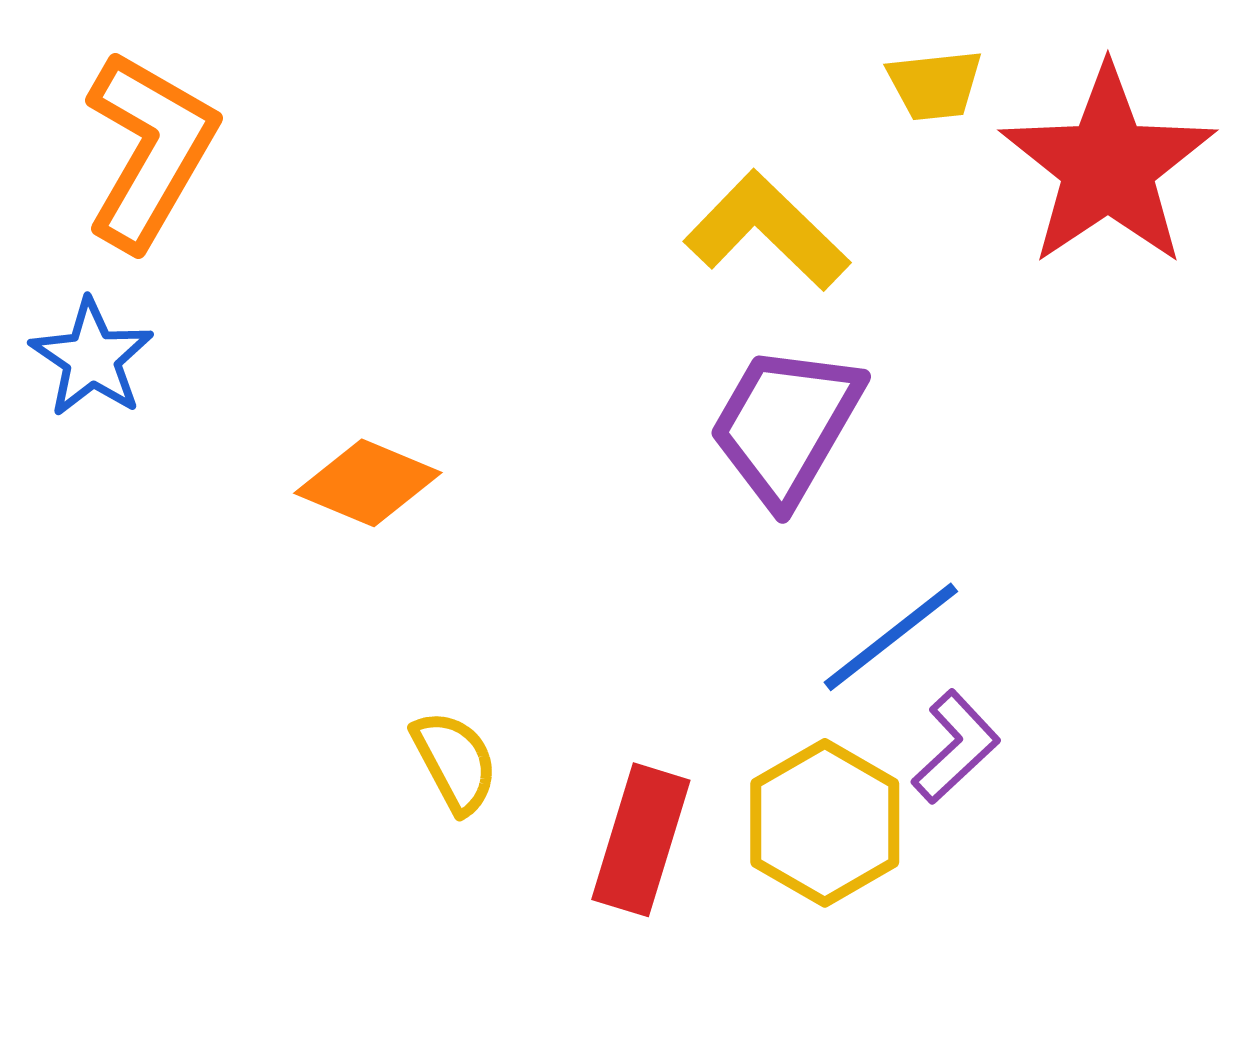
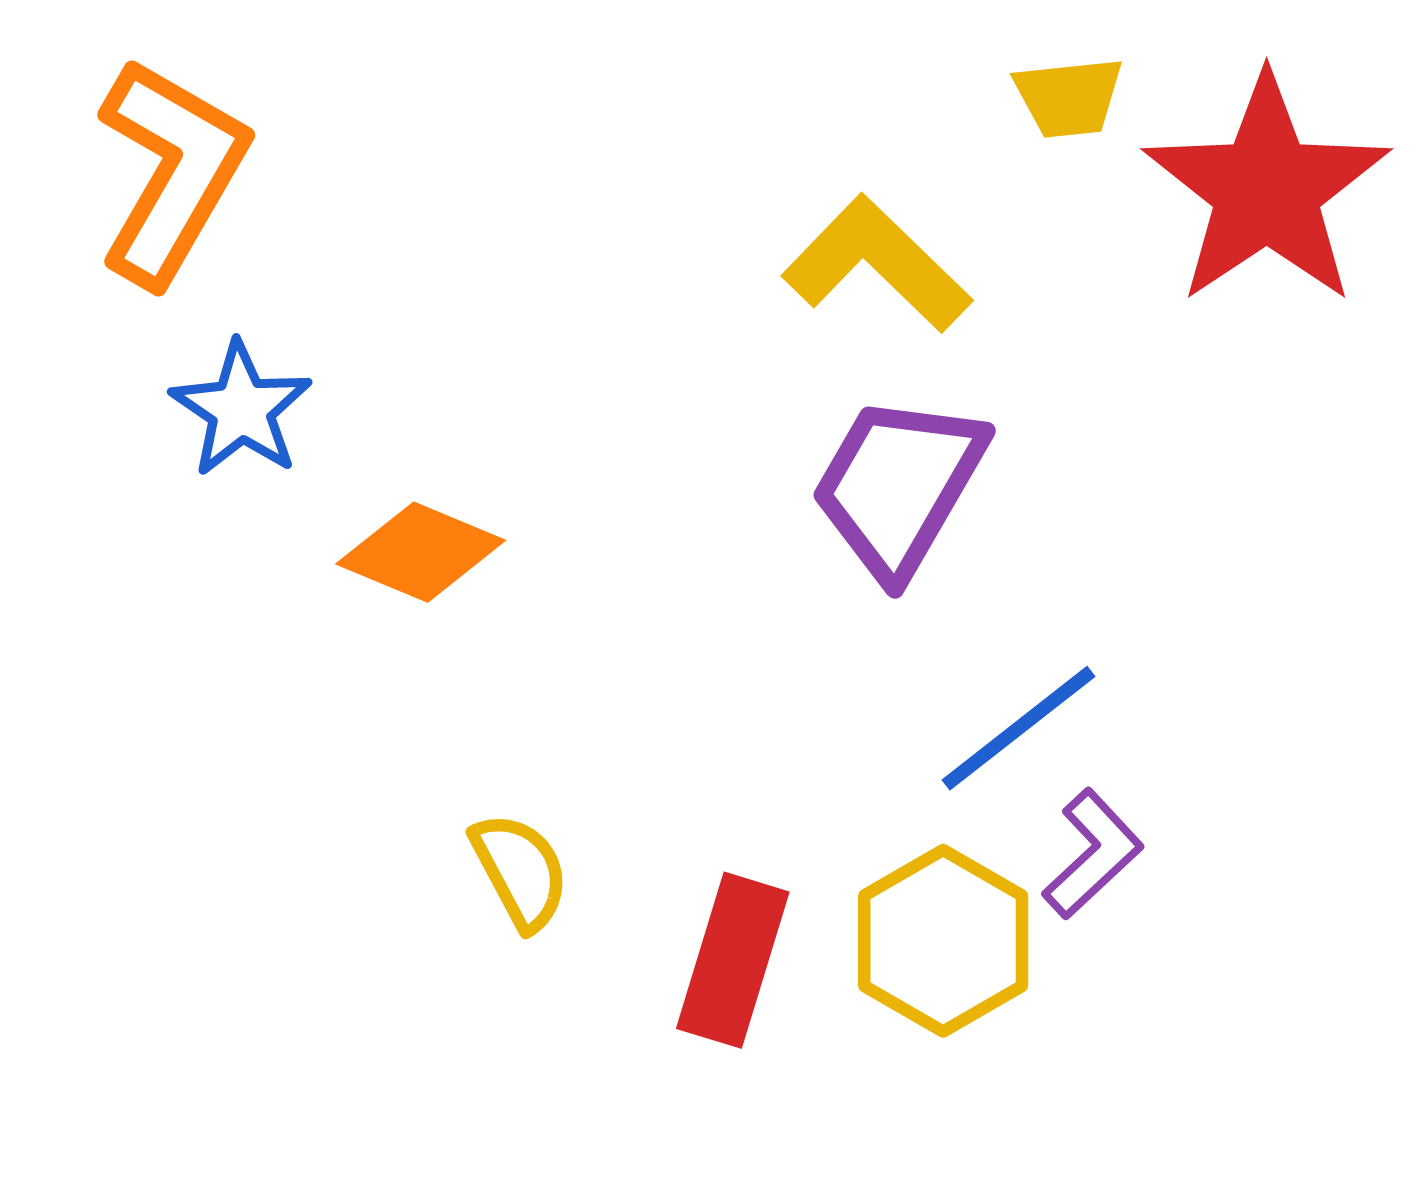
blue star: (92, 358) -> (241, 409), moved

